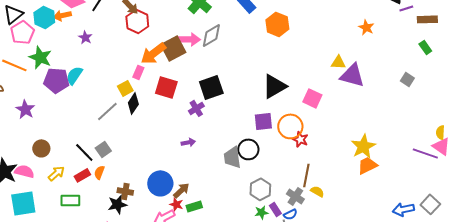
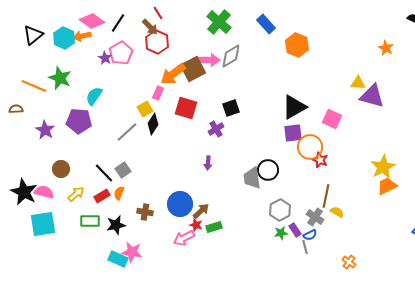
pink pentagon: (22, 32) -> (121, 53), moved
purple pentagon: (56, 80) -> (79, 121), moved
black square: (211, 87) -> (231, 108), size x0.7
purple square: (263, 121) -> (293, 133), moved
purple arrow: (188, 142) -> (208, 163), turned 104
black star: (117, 204) -> (116, 225), moved

